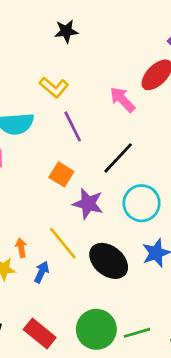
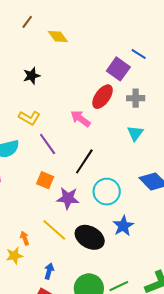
blue arrow: (42, 272) -> (49, 271), moved

